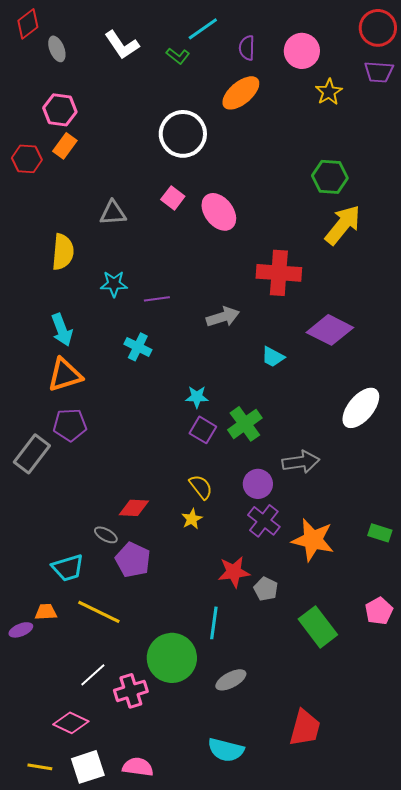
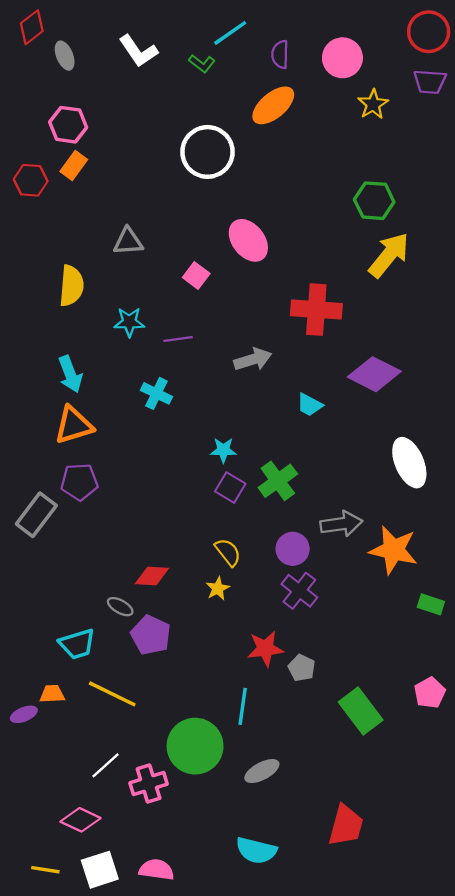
pink square: (173, 198) -> (196, 276), moved
white ellipse: (361, 408) -> (409, 463), turned -63
orange star: (313, 540) -> (393, 550), moved

